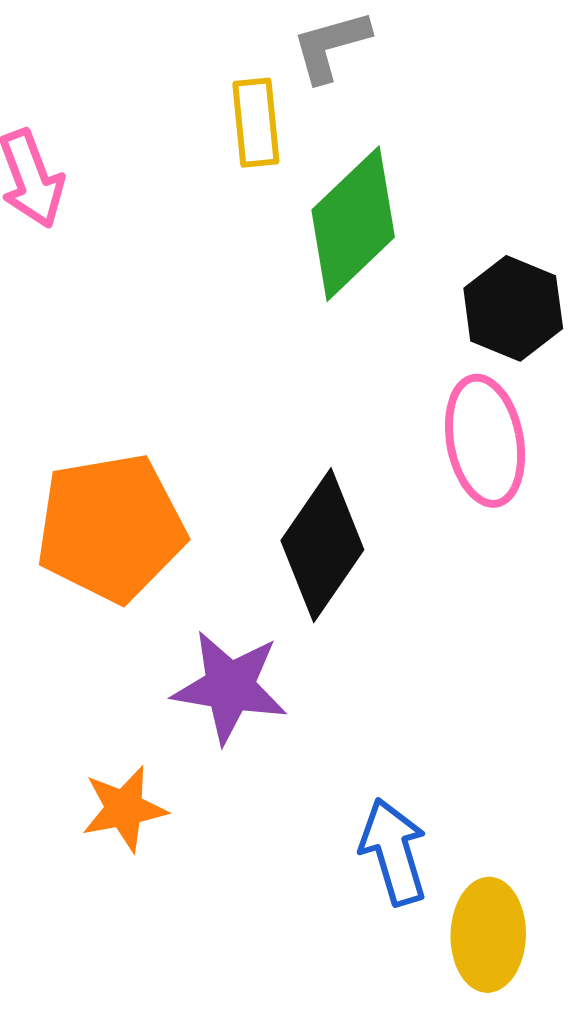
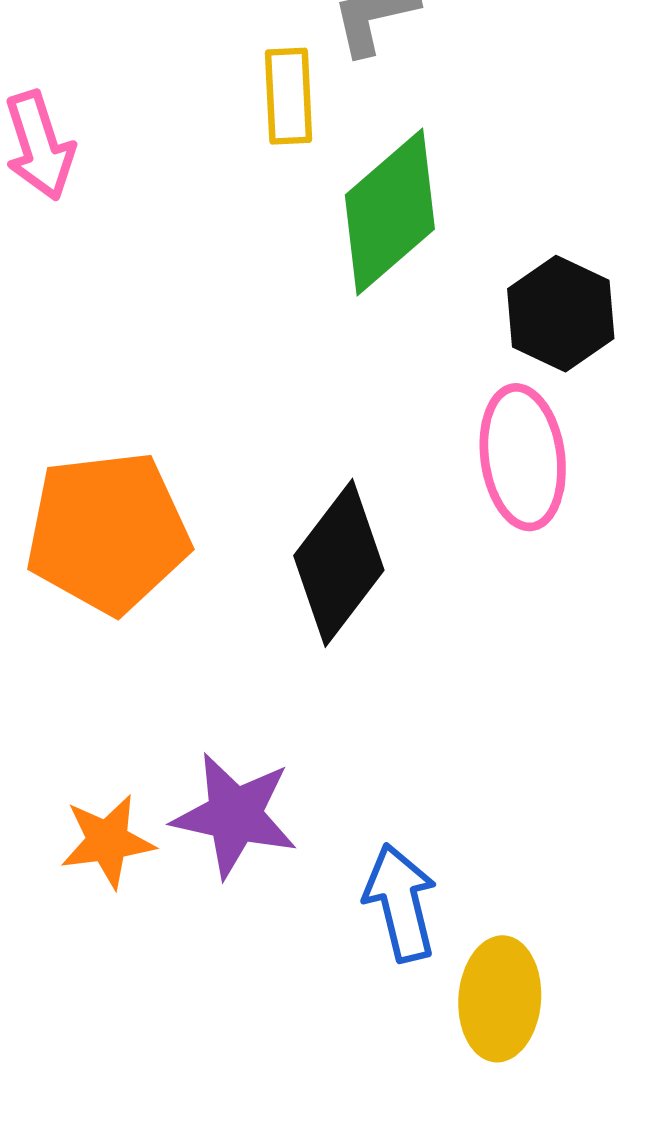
purple star: (230, 687) -> (235, 815), moved

